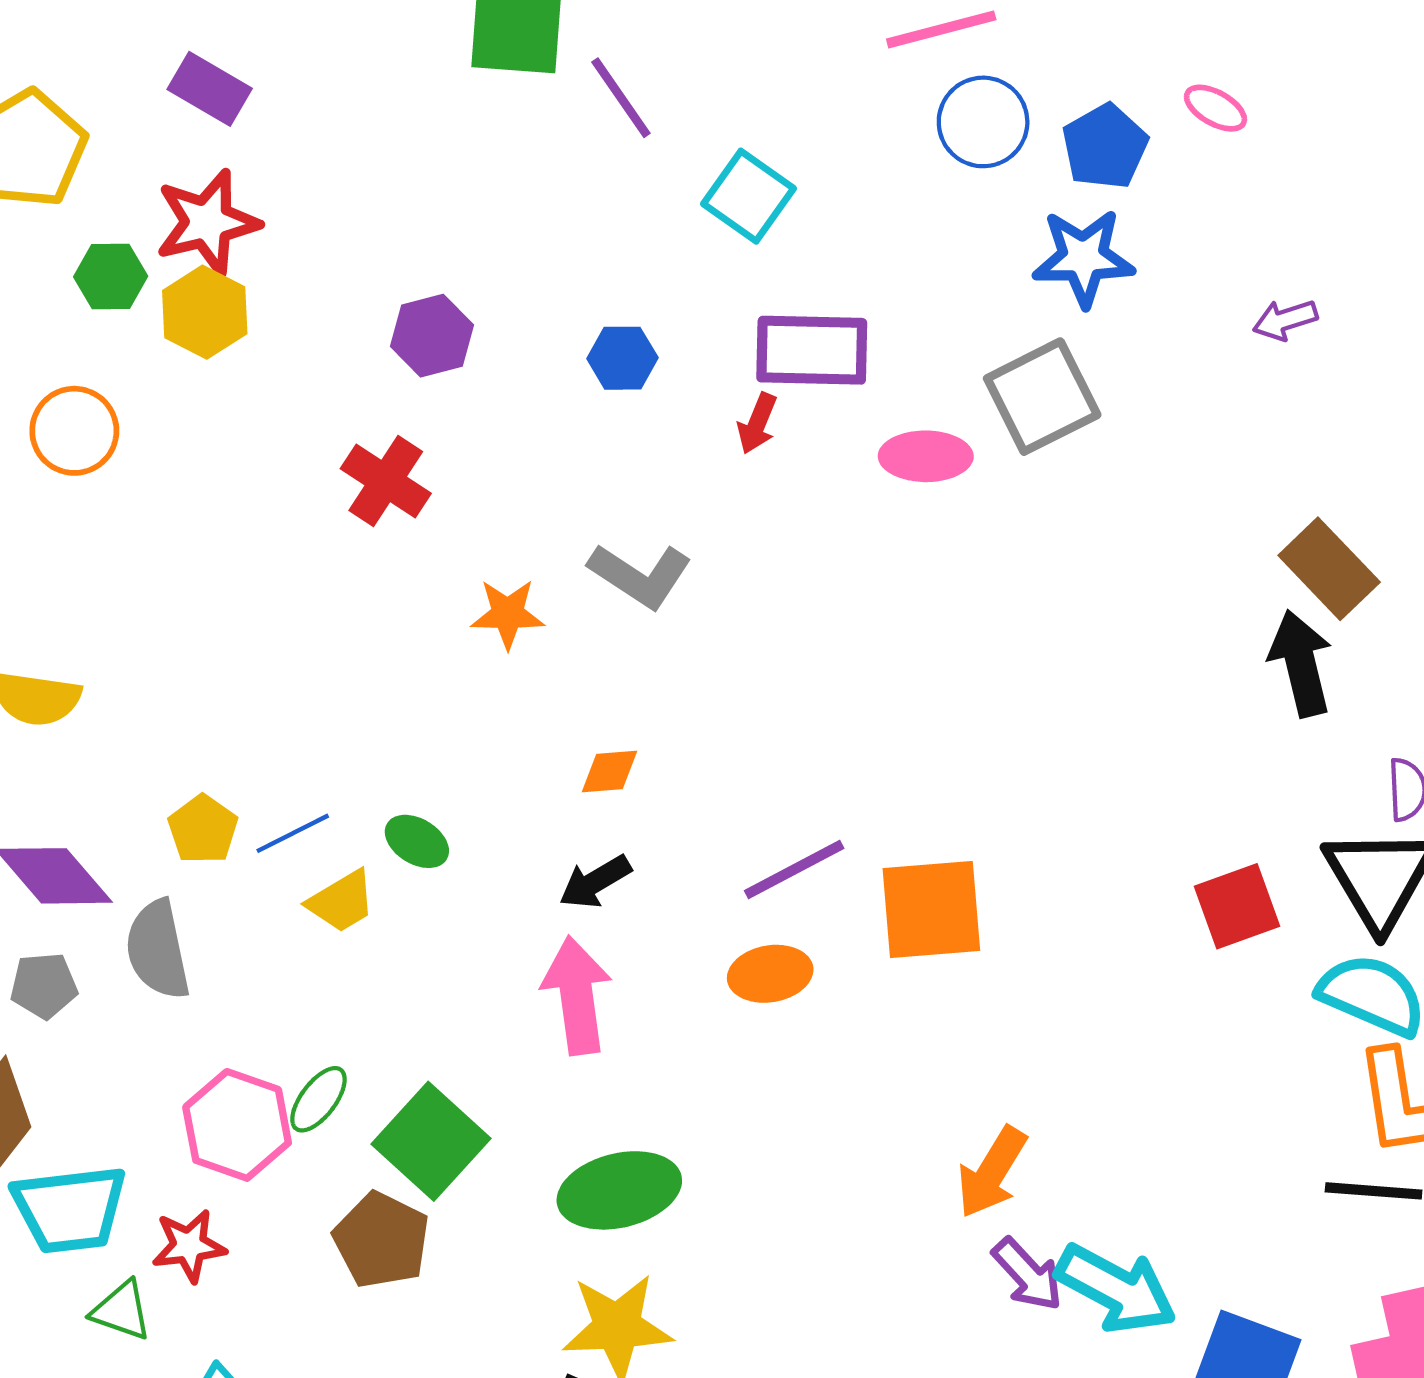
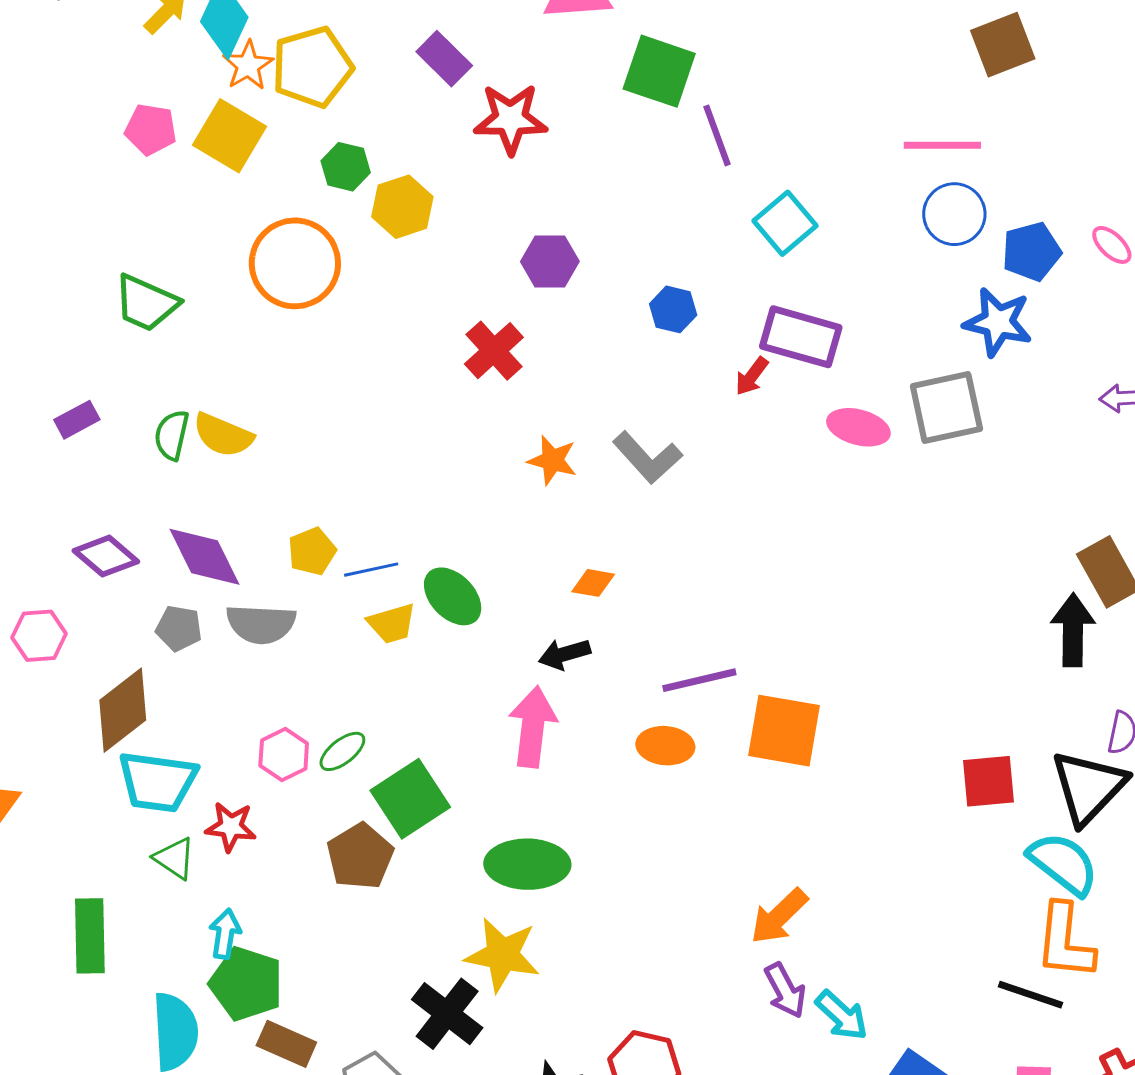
red star: (207, 222) -> (511, 119), moved
orange circle: (74, 431) -> (295, 263), size x1.5
green ellipse: (417, 841) -> (453, 596), size x1.4
gray semicircle: (158, 950) -> (261, 624), turned -90
pink hexagon: (237, 1125) -> (284, 755), size x0.7
cyan arrow: (1116, 1289) -> (842, 1015), size x0.7

